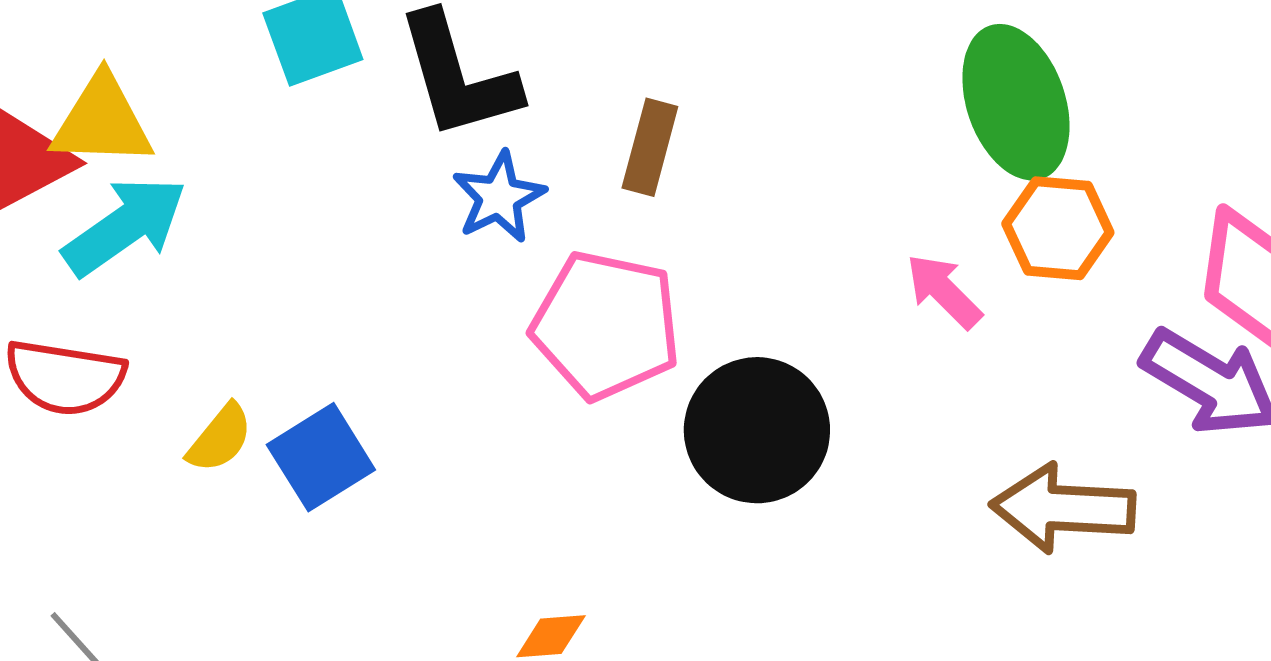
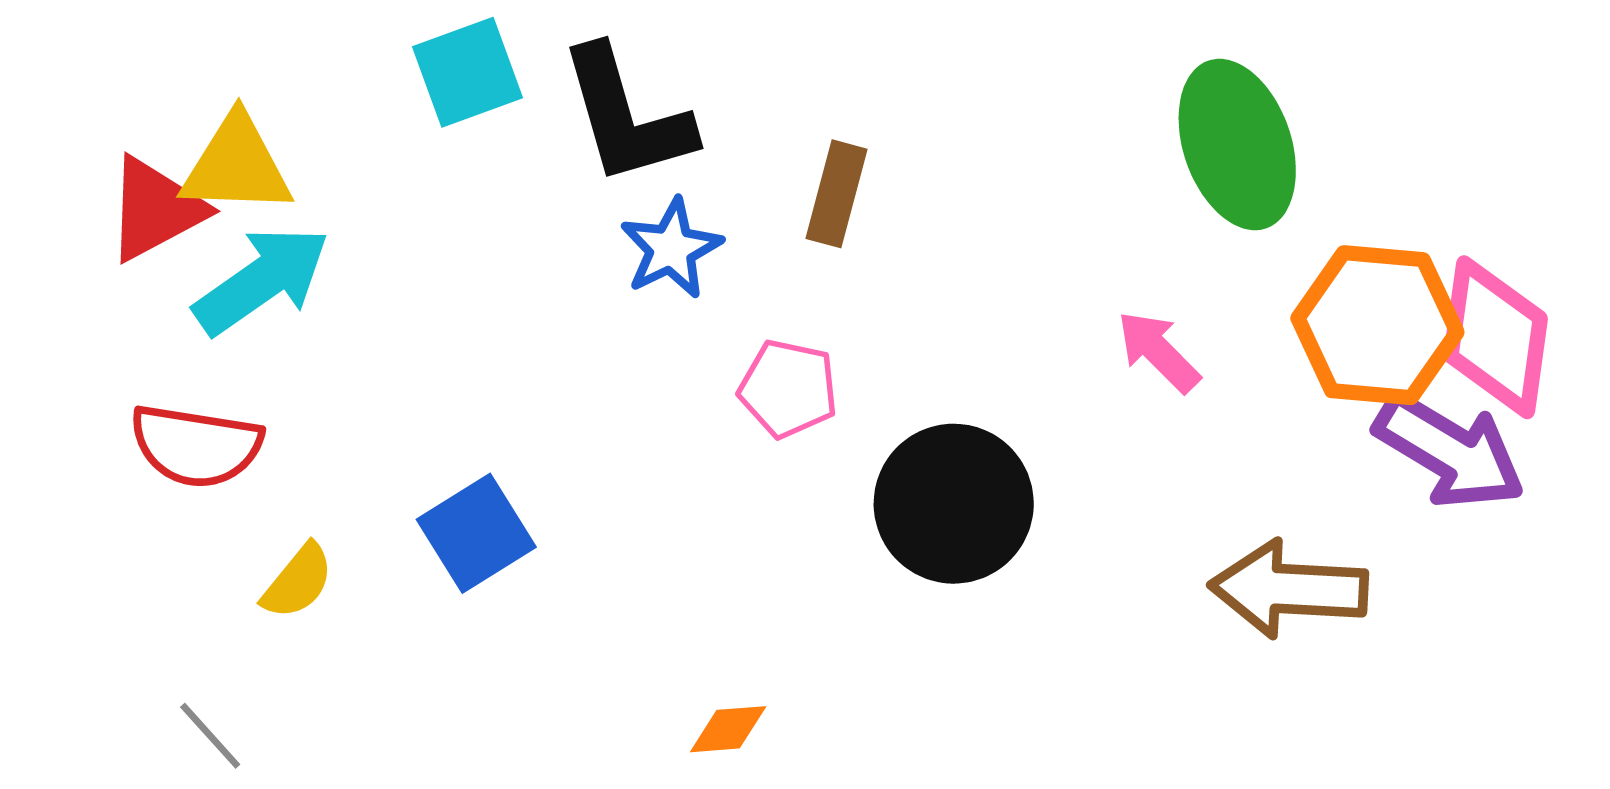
orange hexagon: (1058, 228) -> (1377, 325), moved, size x1.4
pink pentagon: (606, 325) -> (788, 389), size x0.6
yellow semicircle: (220, 438) -> (298, 581), moved

